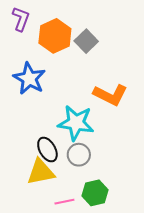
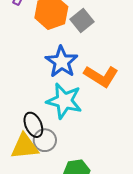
blue star: (29, 78) -> (62, 62), moved
gray circle: (79, 155) -> (45, 140), moved

